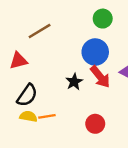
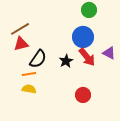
brown line: (40, 31) -> (20, 29), moved
black semicircle: (27, 95) -> (38, 59), moved
orange line: (47, 116) -> (29, 74), moved

